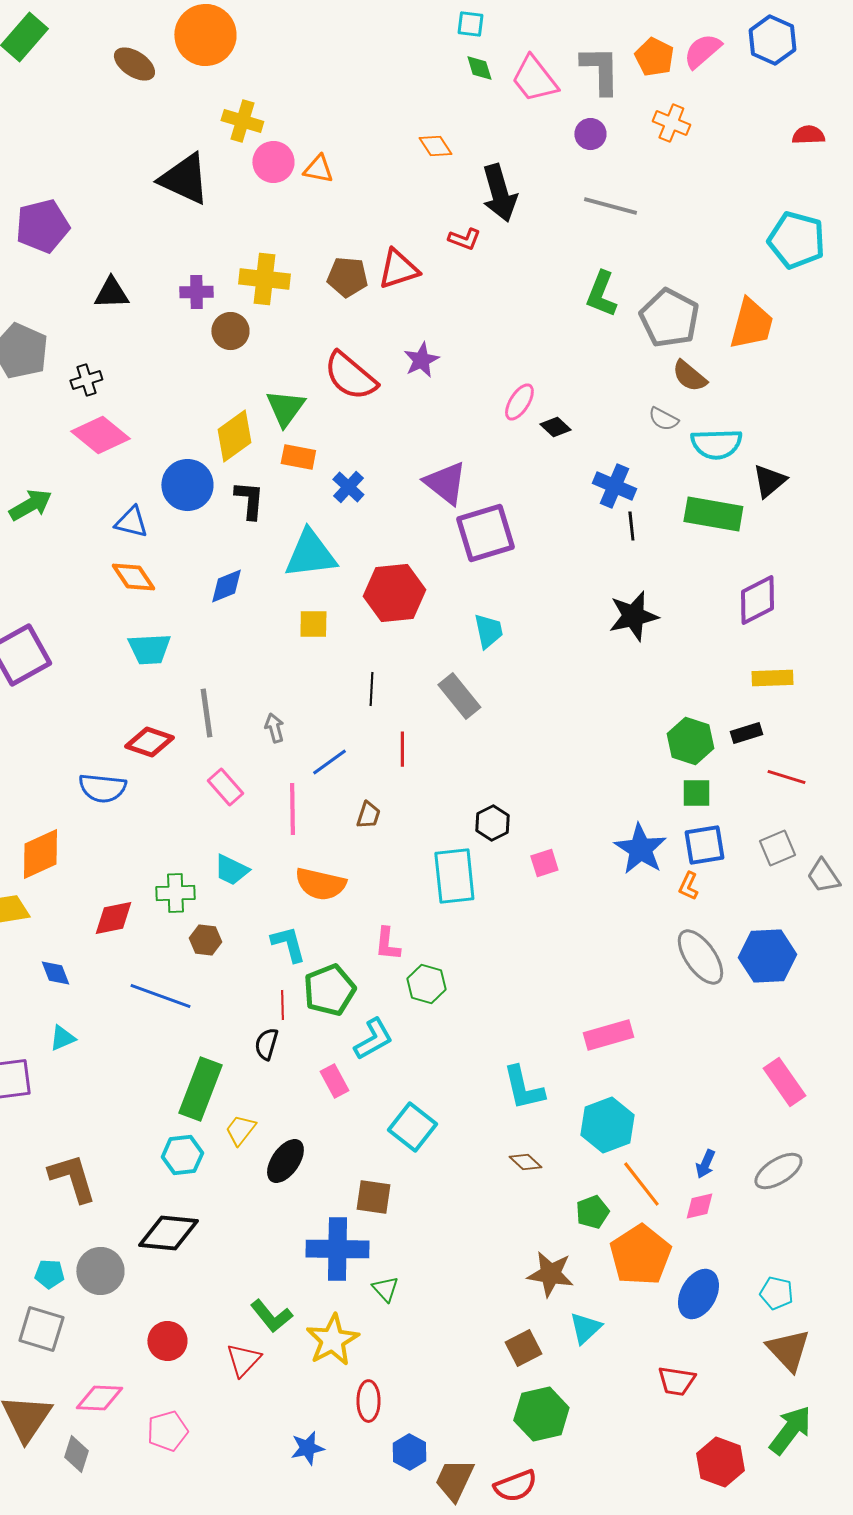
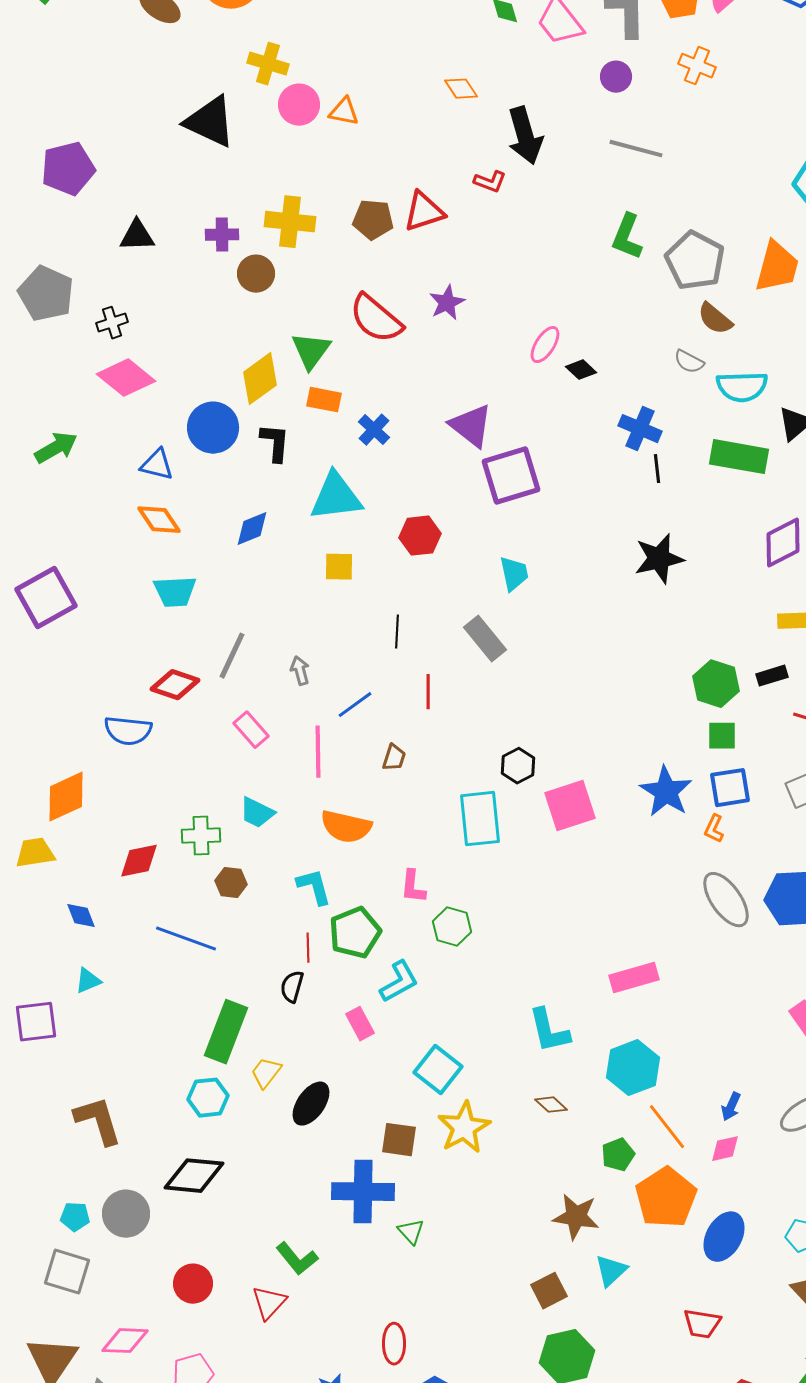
red hexagon: (394, 593) -> (420, 536), size x0.7
gray line: (206, 713) -> (232, 656), turned 33
pink square: (544, 863) -> (570, 806), size x1.8
yellow star: (332, 1340) -> (464, 1128), moved

